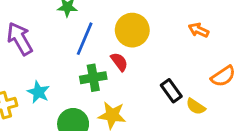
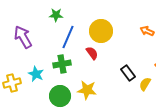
green cross: (93, 78) -> (62, 64), moved
yellow semicircle: (196, 107) -> (145, 84), turned 88

